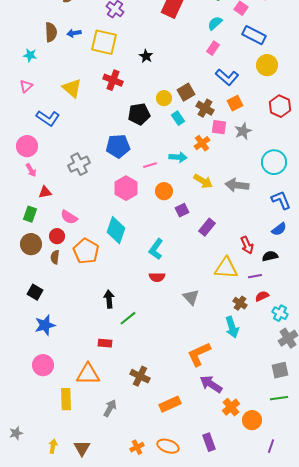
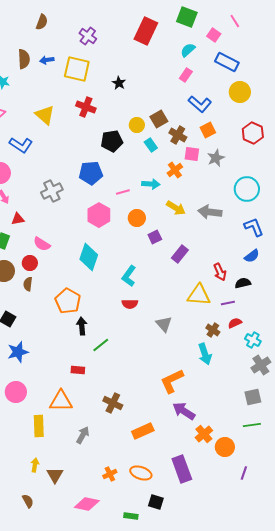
orange pentagon: (86, 251) -> (68, 301), moved
purple rectangle: (209, 442) -> (182, 469), size x1.5
yellow arrow: (53, 446) -> (35, 465), moved

